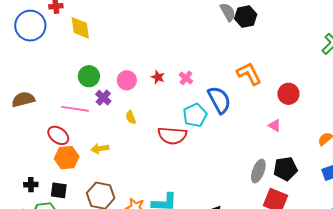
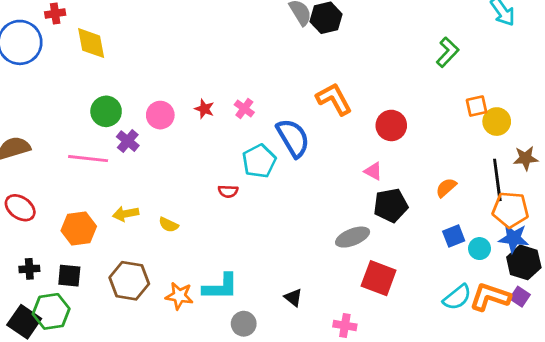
yellow semicircle: (131, 117) -> (169, 225), moved, turned -40
red ellipse: (58, 135) -> (20, 208), moved
red semicircle: (172, 136) -> (228, 191), size x0.5
black pentagon: (285, 169) -> (391, 205), moved
gray ellipse: (258, 171) -> (353, 237), turned 50

